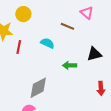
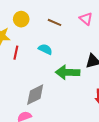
brown line: (67, 26) -> (54, 22), moved
green arrow: (70, 65) -> (68, 72), size x1.6

